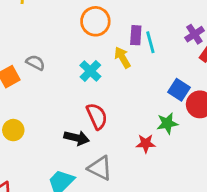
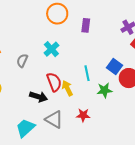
cyan line: (150, 42) -> (87, 73), moved
yellow arrow: (122, 58) -> (67, 88), moved
gray semicircle: (35, 63) -> (22, 61), moved, turned -96
red star: (146, 143) -> (83, 115), moved

